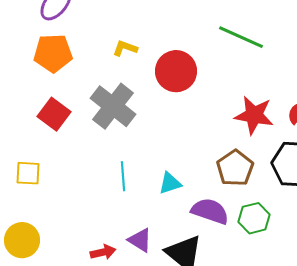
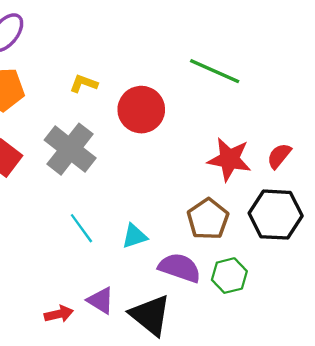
cyan line: (123, 176) -> (81, 228), turned -32

